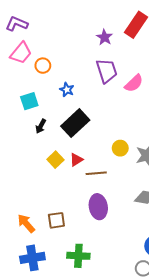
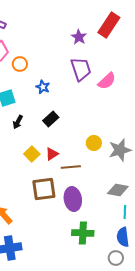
black rectangle: (75, 123) -> (51, 119), size x0.6
brown square: (56, 220) -> (44, 189), moved, size x1.4
green cross: (78, 256) -> (83, 233), moved

